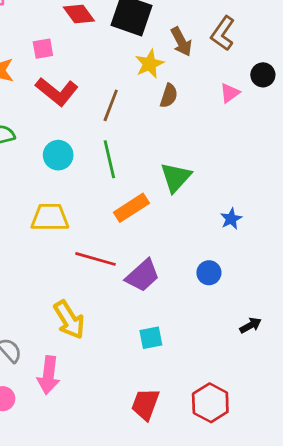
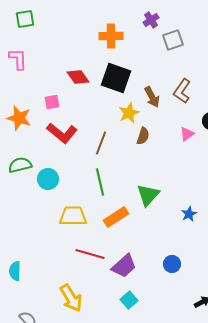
cyan circle: (58, 155) -> (48, 179), moved
yellow trapezoid: (50, 217) -> (73, 216), moved
blue star: (231, 219) -> (189, 214), moved
cyan square: (151, 338) -> (129, 300), moved, turned -30

